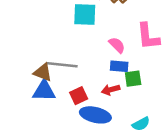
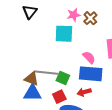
blue rectangle: (119, 66) -> (91, 74), size x1.6
green square: (133, 79) -> (63, 78), moved, turned 32

